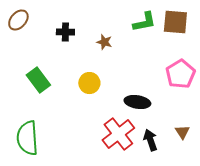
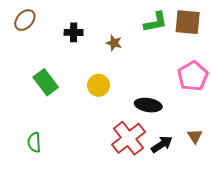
green semicircle: (27, 138) -> (34, 142), size x0.6
black arrow: (150, 140) -> (162, 144), turned 75

